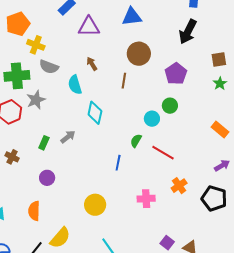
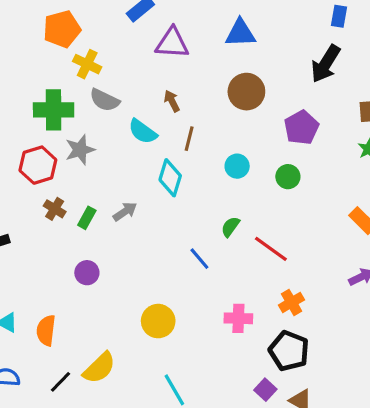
brown line: (124, 81) -> (189, 139), moved
cyan semicircle: (75, 85) -> (143, 132), turned -42
cyan circle: (152, 119) -> (237, 166), moved
brown cross: (12, 157) -> (55, 209), moved
blue line: (118, 163) -> (199, 259), turned -56
black pentagon: (214, 199) -> (289, 351), moved
orange semicircle: (34, 211) -> (46, 330), moved

